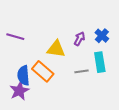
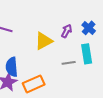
yellow triangle: (56, 49) -> (44, 41), turned -36
orange rectangle: (43, 71) -> (34, 84), moved, turned -65

